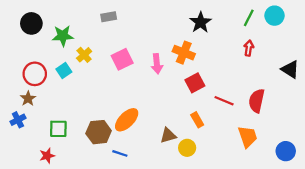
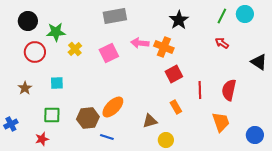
gray rectangle: (109, 17) -> (115, 16), moved, size x1.6
red arrow: (249, 48) -> (222, 43), turned -64
pink arrow: (157, 64) -> (140, 43), moved, turned 102
cyan square: (64, 70) -> (57, 83), moved, turned 32
red circle: (35, 74) -> (35, 52), moved
red line: (224, 101) -> (200, 90), turned 66
blue cross: (18, 120) -> (11, 124), moved
yellow circle: (187, 148) -> (166, 140), moved

